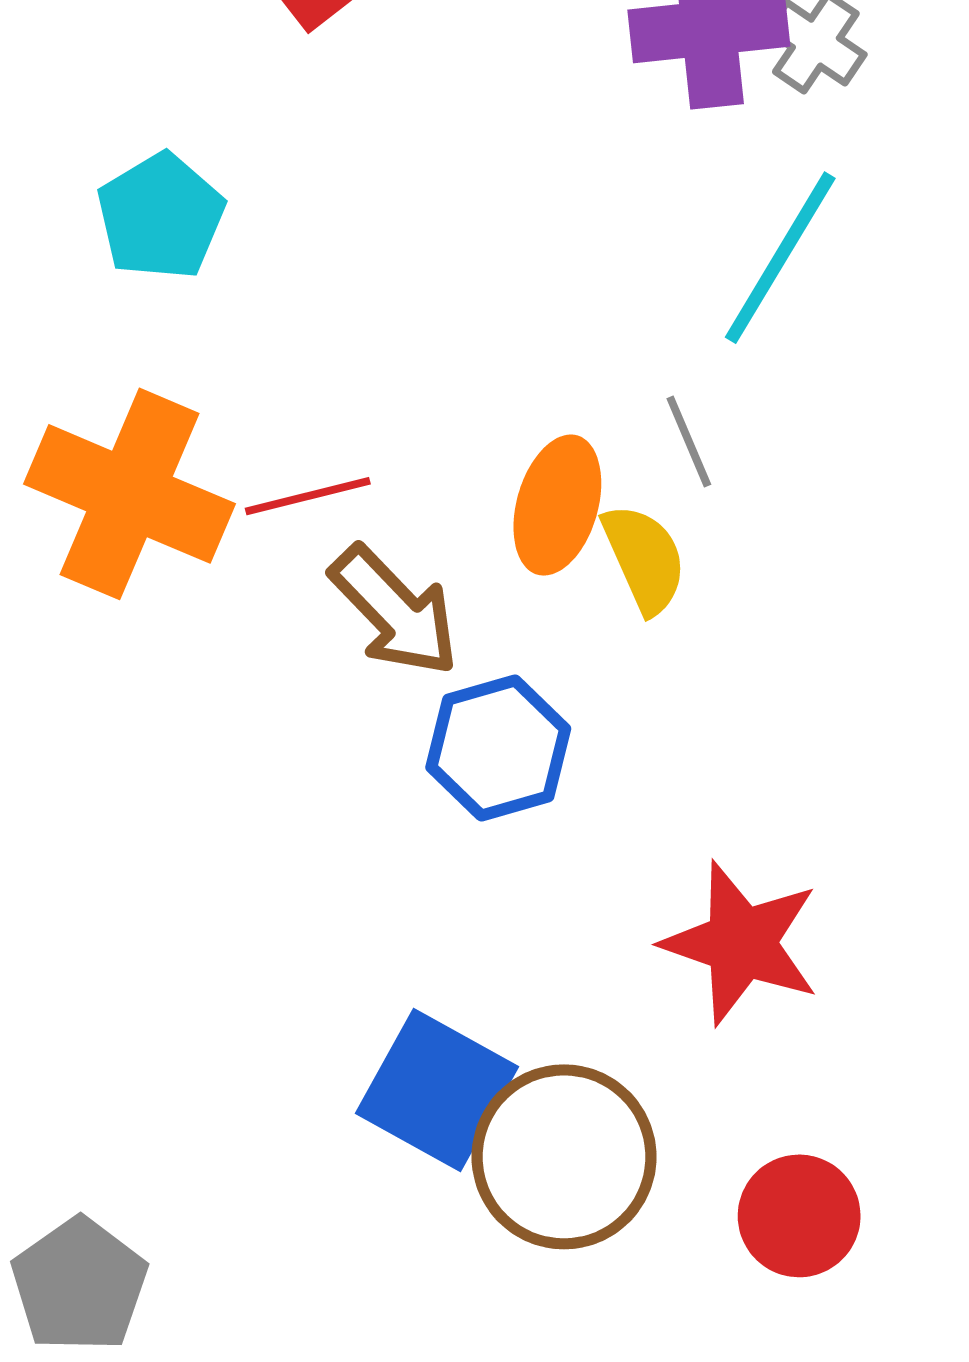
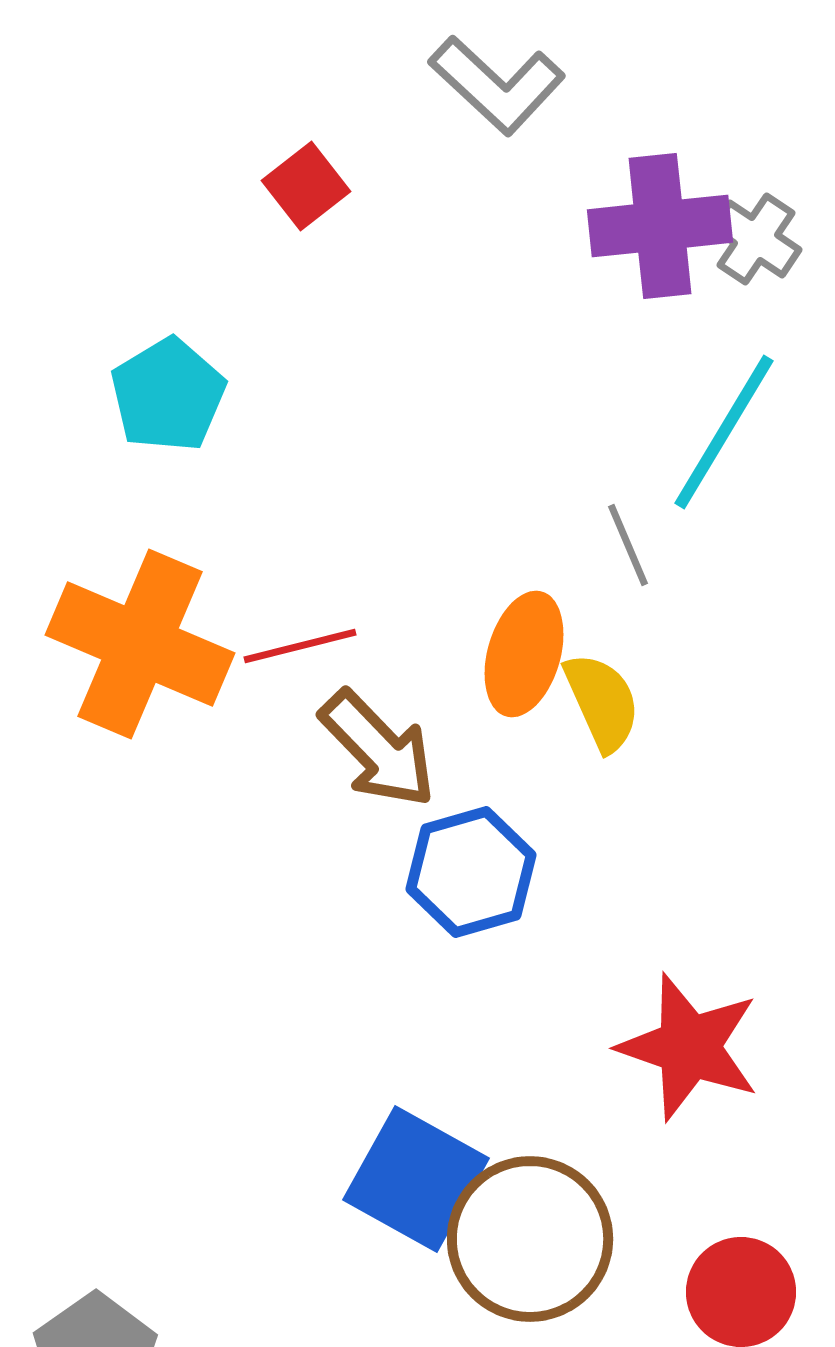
gray line: (689, 442) -> (628, 545), moved

